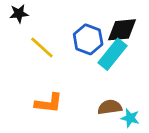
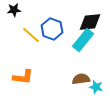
blue hexagon: (88, 39) -> (52, 29), moved
orange L-shape: (49, 103) -> (23, 77), moved

